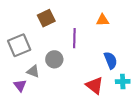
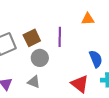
brown square: (46, 18) -> (32, 38), moved
gray triangle: (33, 71) -> (34, 82), moved

